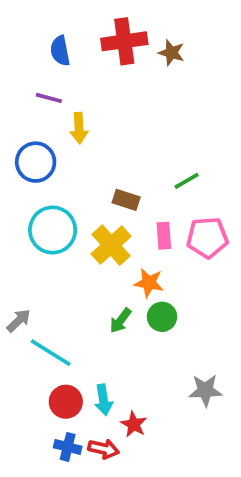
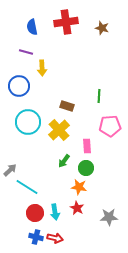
brown star: (171, 53) -> (102, 28), moved
green line: (187, 181) -> (99, 96), turned -56
pink rectangle: (164, 236) -> (87, 146), moved
orange star: (149, 283) -> (79, 187), moved
green arrow: (120, 321) -> (64, 161), moved
gray star: (205, 390) -> (109, 217), moved
red star: (134, 424) -> (77, 208), moved

